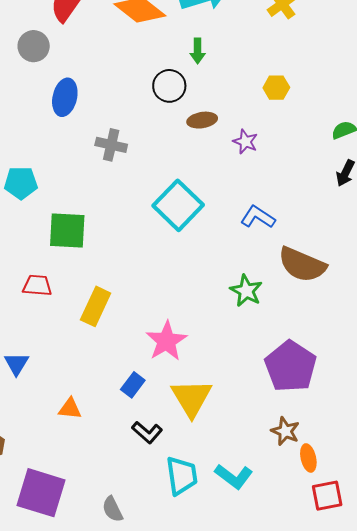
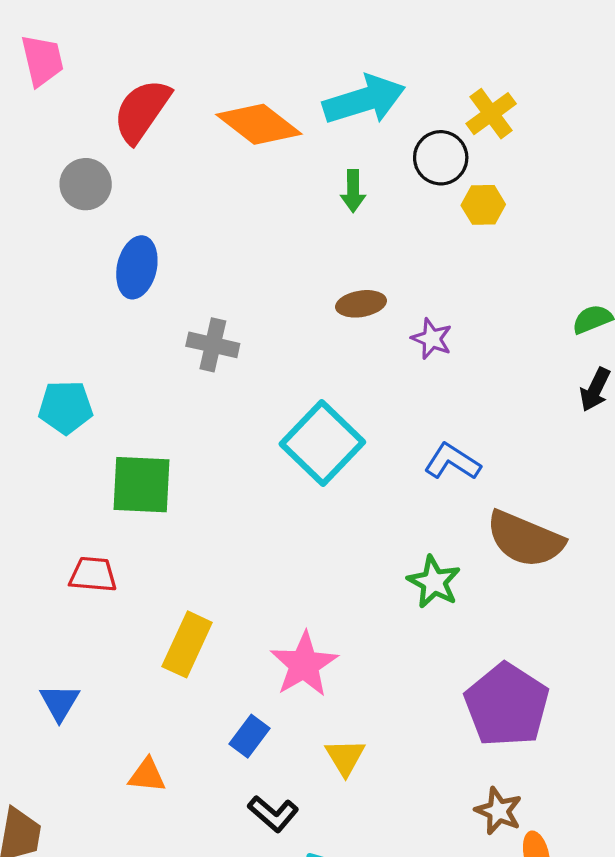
black circle: (169, 86) -> (441, 158), moved
yellow hexagon: (276, 88) -> (483, 205), moved
yellow rectangle: (96, 306) -> (187, 644), moved
yellow triangle: (191, 398) -> (345, 757), size x0.6

